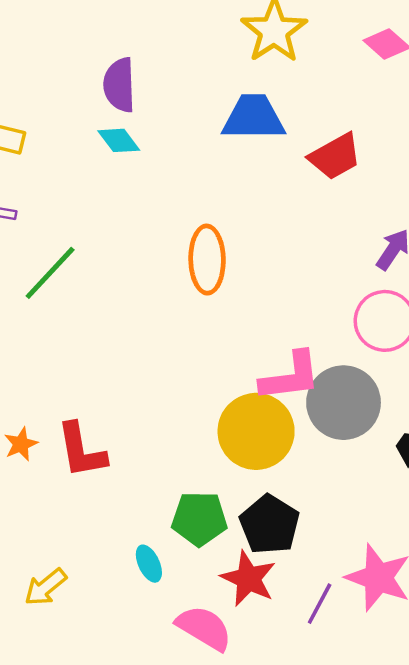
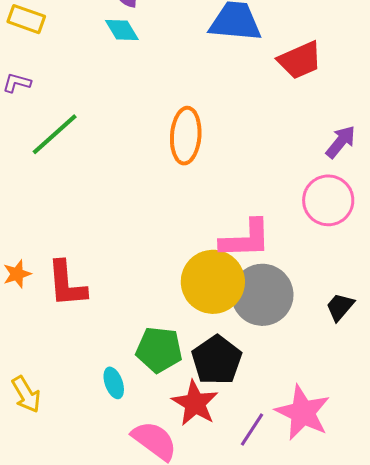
gray circle: (344, 403) -> (262, 295), moved
yellow arrow: (45, 587) -> (26, 394), turned -87

